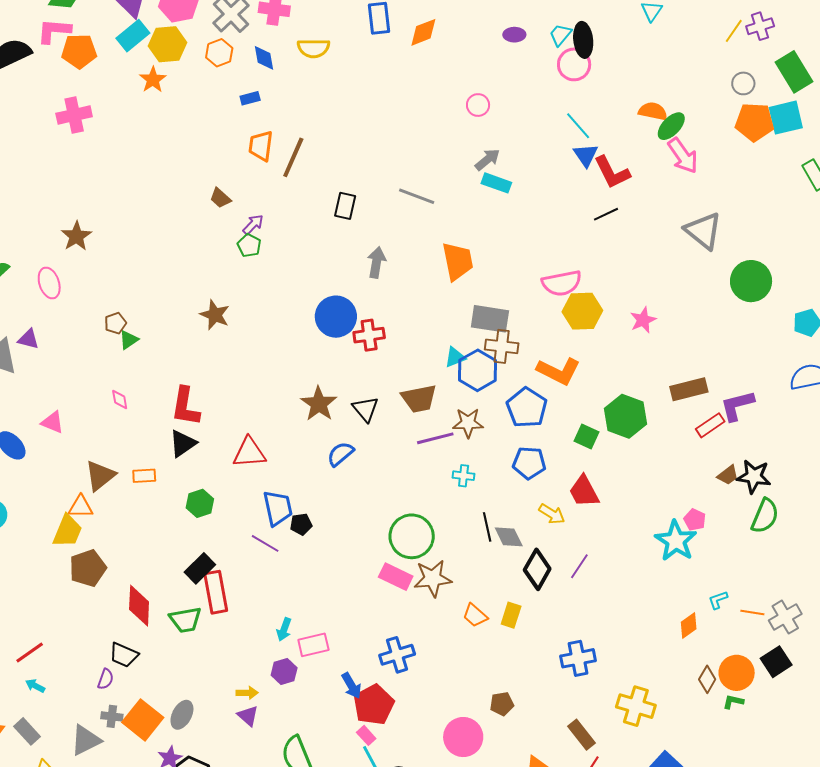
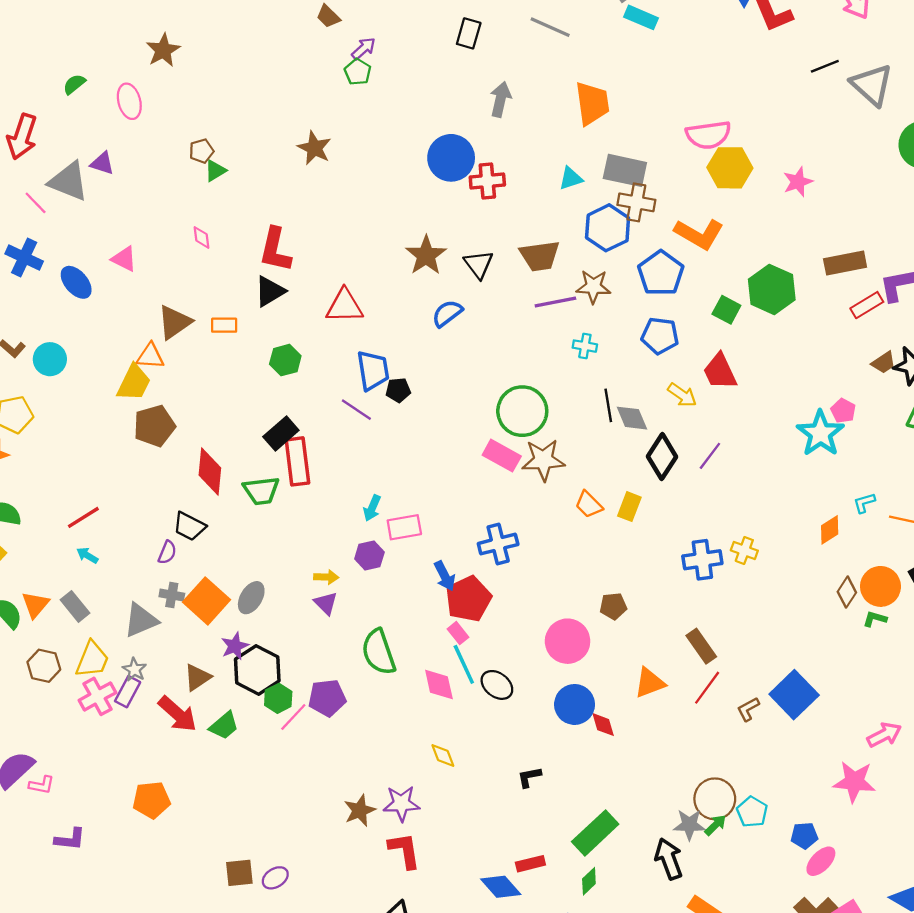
black line: (606, 214) -> (825, 66), moved
cyan triangle: (455, 357) -> (571, 178), moved
yellow cross: (636, 706) -> (744, 551), moved, size x0.6

